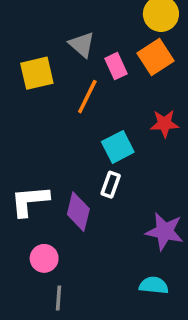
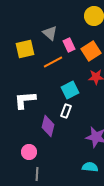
orange square: (156, 57) -> (91, 51), moved
orange line: (87, 97) -> (53, 62), turned 36
white L-shape: (30, 201) -> (25, 100), moved

